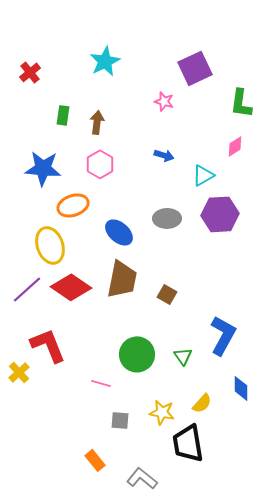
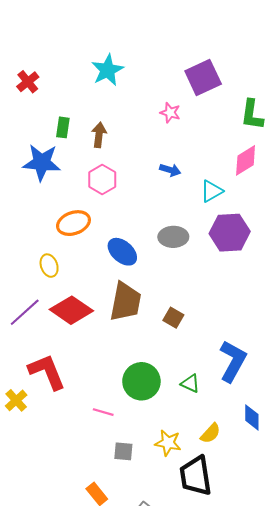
pink diamond: (235, 146) -> (246, 160), size x1.4
blue star: (43, 168) -> (42, 162), moved
yellow ellipse: (50, 245) -> (49, 266), size x0.6
green triangle: (183, 356) -> (190, 383), turned -30

